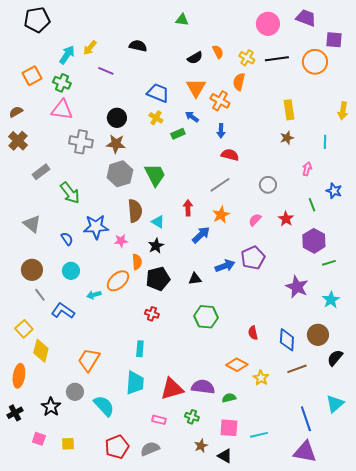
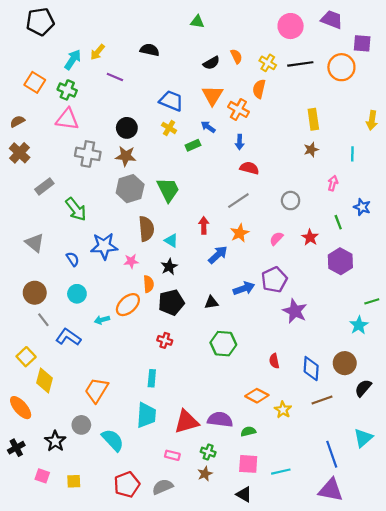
orange square: (32, 76) -> (35, 82), turned -30
green line: (329, 263) -> (372, 301), moved
purple star: (297, 287) -> (295, 311), moved
orange ellipse: (19, 376) -> (21, 408), turned -50
brown star: (201, 446) -> (205, 474), moved

